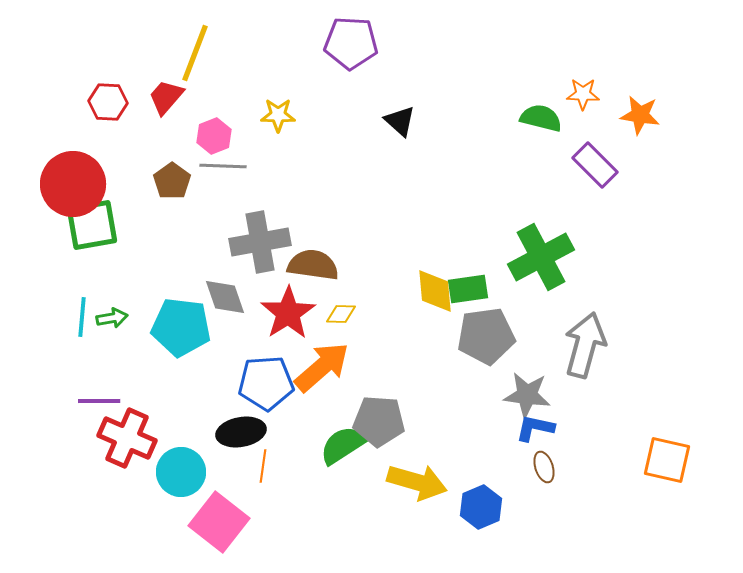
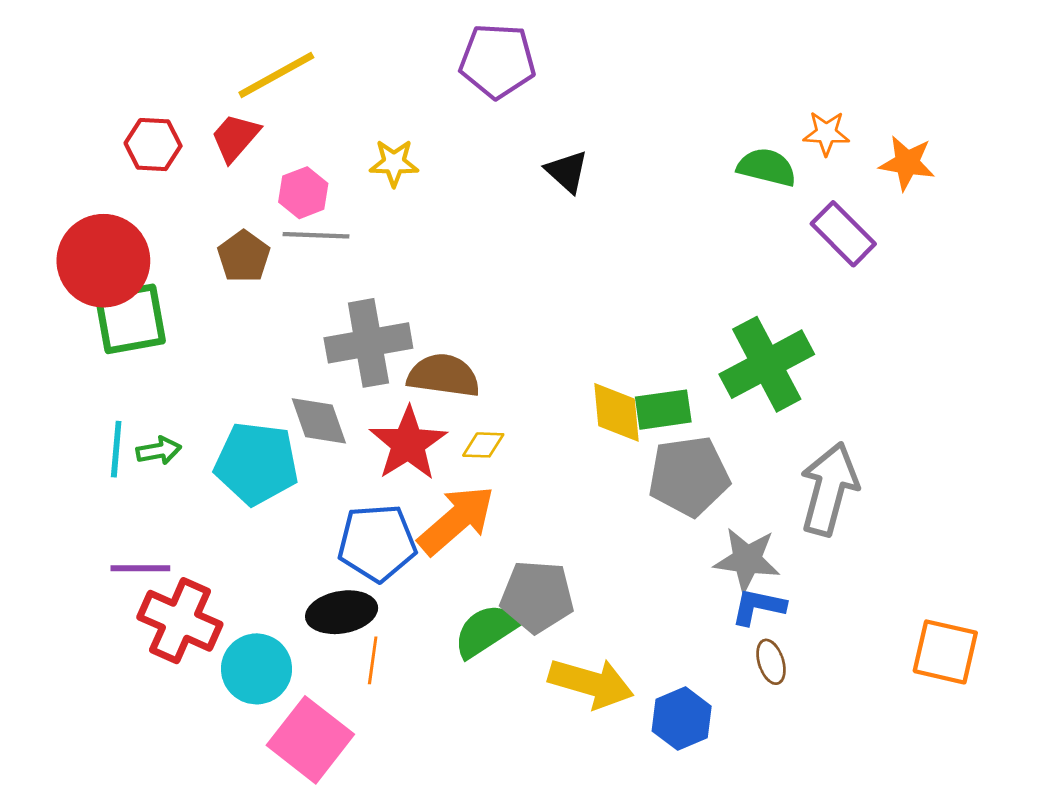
yellow line: (195, 53) -> (276, 75), turned 40

